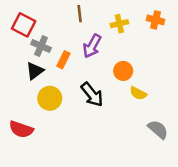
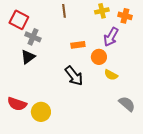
yellow cross: (119, 24) -> (102, 11), moved
purple arrow: (92, 46) -> (111, 37), moved
orange rectangle: (63, 60) -> (78, 45), moved, turned 56
yellow circle: (50, 98) -> (41, 112), moved

